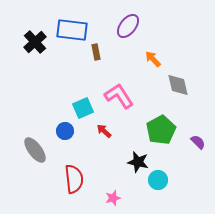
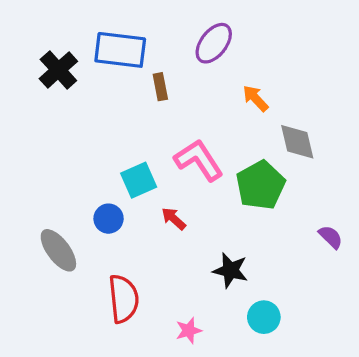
green pentagon: (161, 130) -> (261, 185), moved
cyan circle: (158, 180) -> (264, 317), moved

